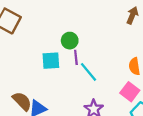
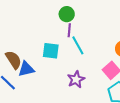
cyan square: (51, 61) -> (51, 51), moved

